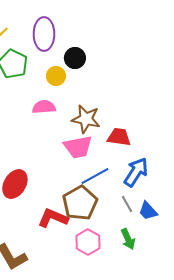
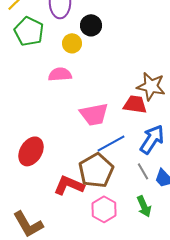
brown star: (86, 119) -> (151, 86), moved

